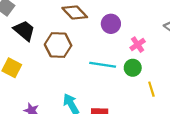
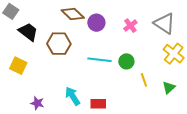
purple circle: (111, 24) -> (96, 23), moved
pink cross: (138, 45) -> (130, 26), moved

